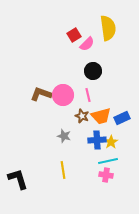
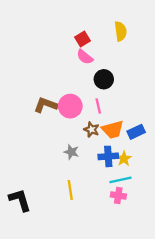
yellow semicircle: (108, 28) -> (121, 31), size x0.7
pink semicircle: (87, 44) -> (85, 57), moved, turned 84

